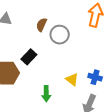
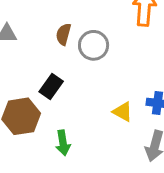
green arrow: (46, 94) -> (63, 143), moved

